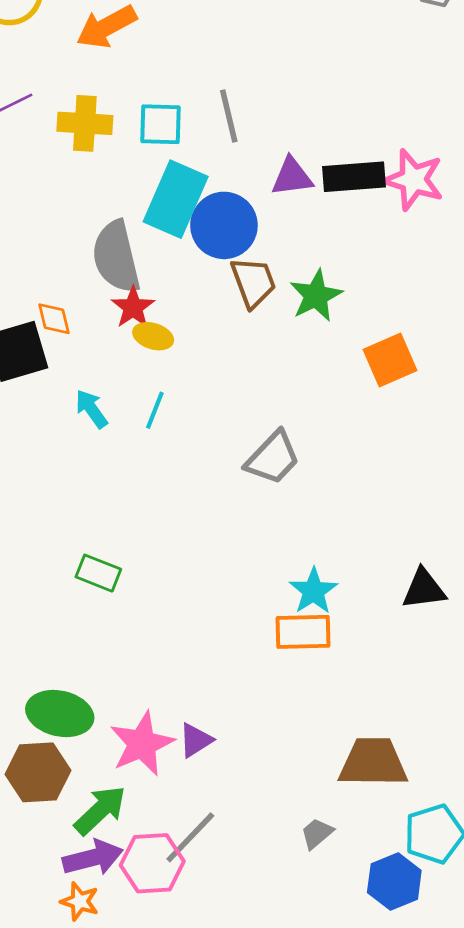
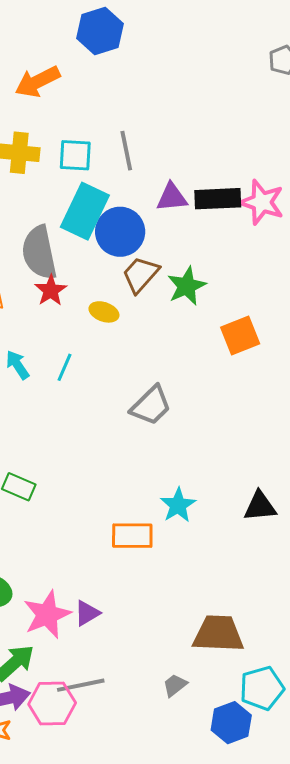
brown trapezoid: (253, 282) -> (141, 275), turned -120
yellow ellipse: (153, 336) -> (104, 312), moved
orange rectangle: (303, 632) -> (132, 536), moved
gray line: (190, 837) -> (81, 685), turned 33

